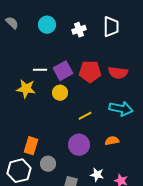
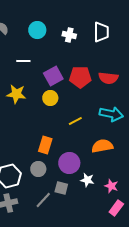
white cross: (79, 30) -> (69, 35), turned 32
white line: (40, 70) -> (23, 61), moved
orange semicircle: (112, 141) -> (102, 146), size x1.5
purple circle: (79, 145) -> (69, 163), moved
orange rectangle: (31, 146) -> (45, 145), moved

